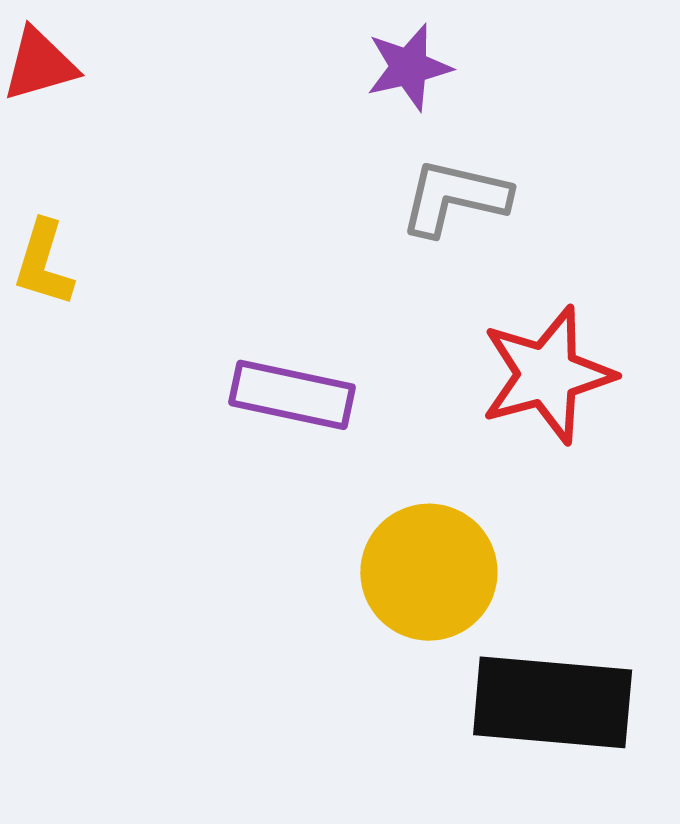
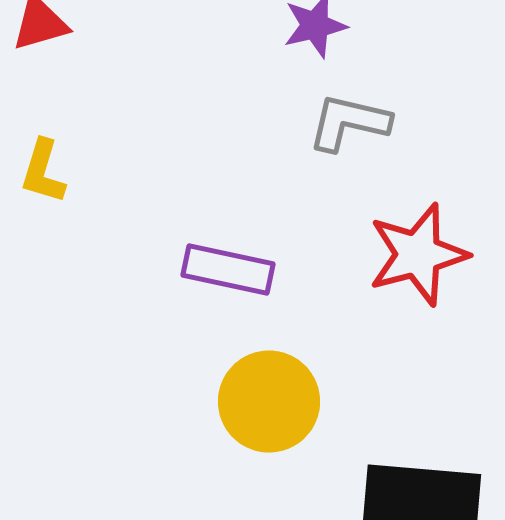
yellow circle: (429, 572) -> (269, 402), moved

